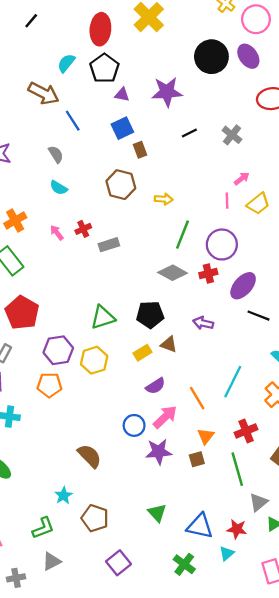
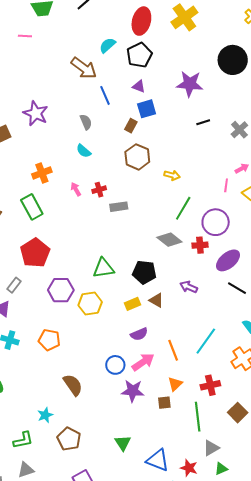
purple triangle: (122, 95) -> (139, 86), moved
brown rectangle: (140, 150) -> (131, 126), moved, turned 40
orange pentagon: (49, 385) -> (49, 340), moved

